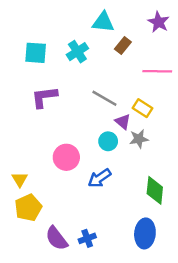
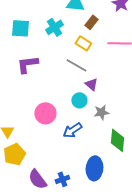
yellow rectangle: (143, 108) -> (83, 43), moved
gray star: (139, 139) -> (101, 112), moved
blue ellipse: (145, 233) -> (94, 168), moved

